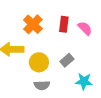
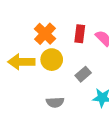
yellow circle: (39, 62) -> (52, 60), moved

